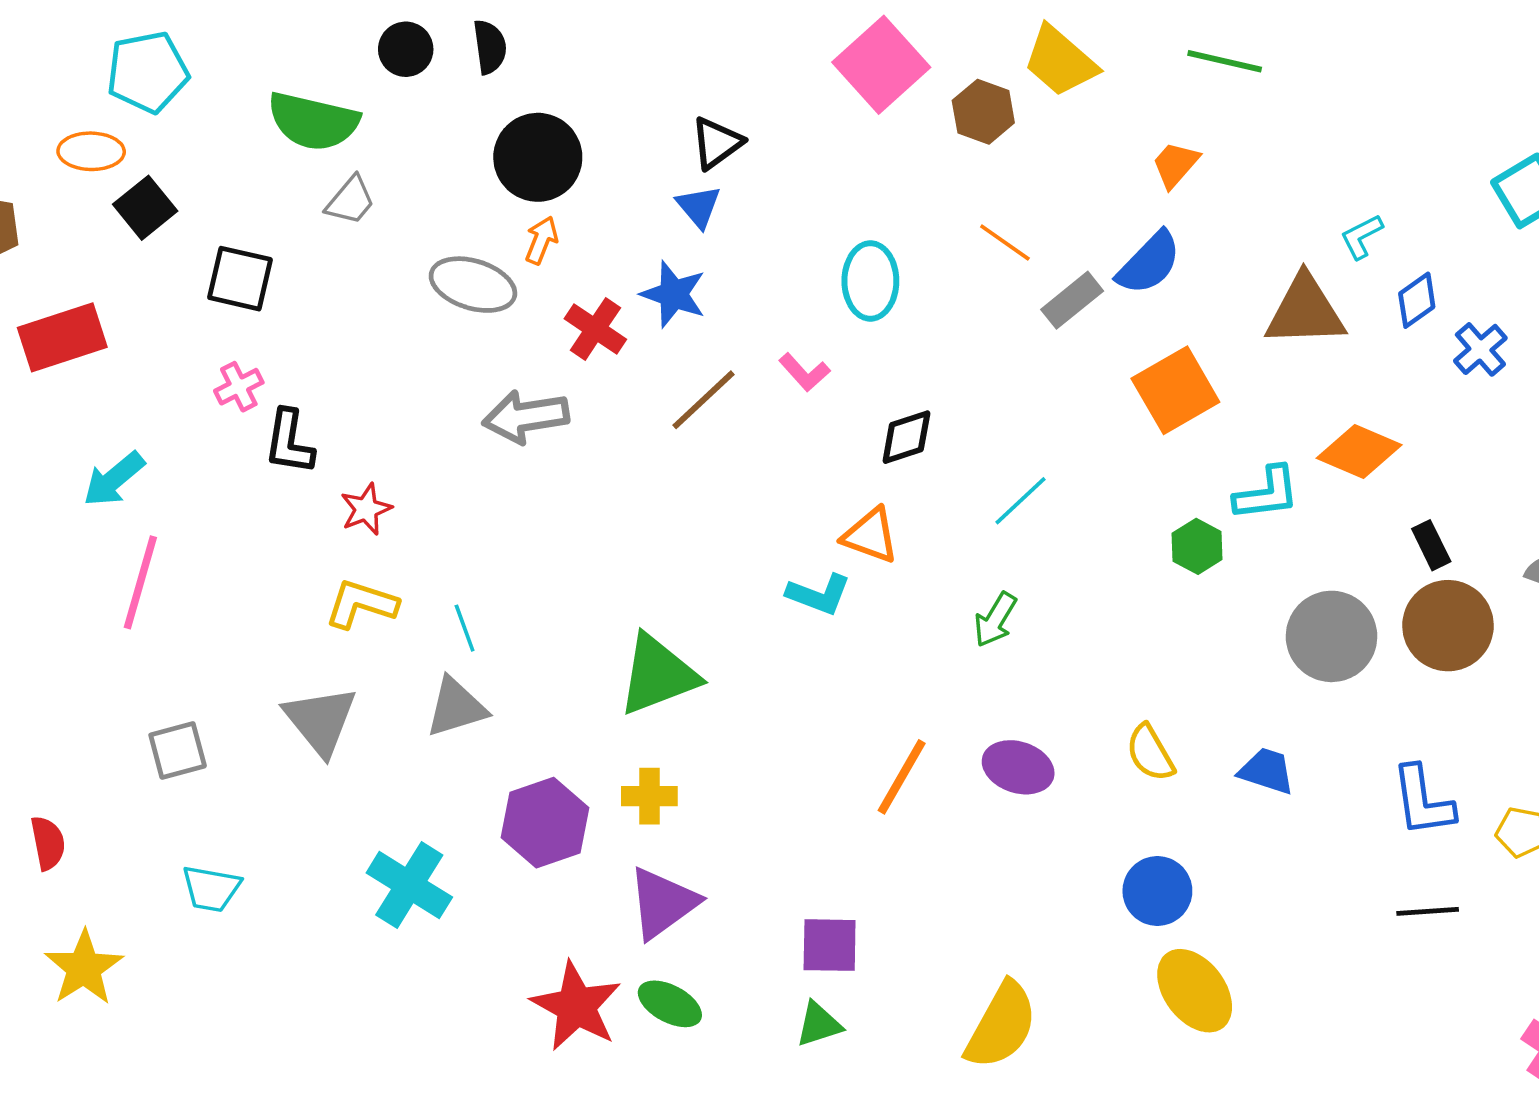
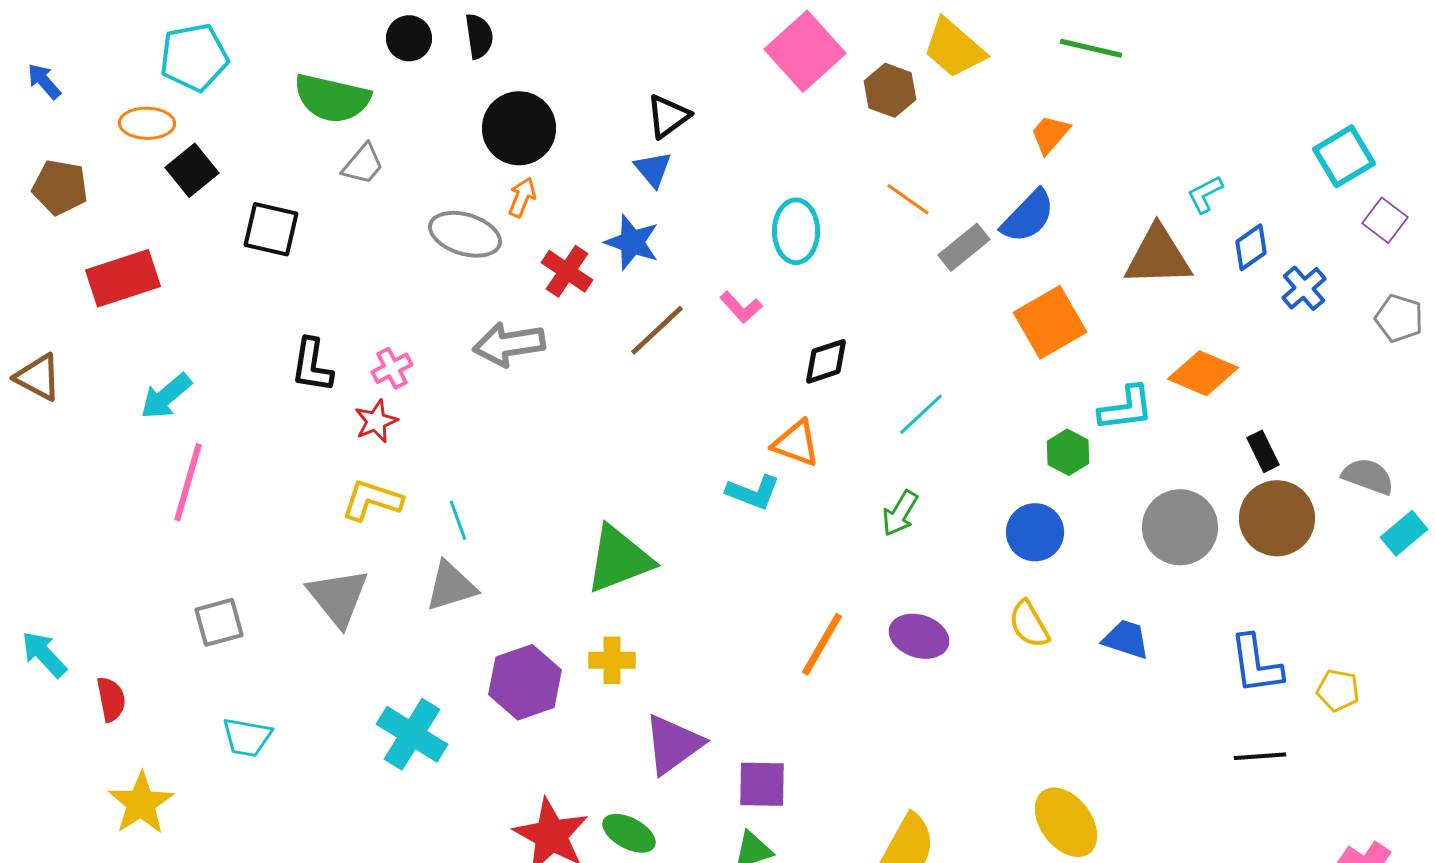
pink cross: (239, 387) -> (392, 368), moved
blue circle: (1157, 891) -> (1035, 532), moved
purple triangle: (663, 903) -> (673, 744), moved

